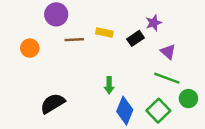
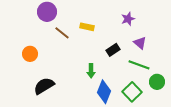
black rectangle: (136, 38) -> (113, 50), moved
brown line: (74, 40) -> (62, 33), turned 42
orange circle: (30, 48) -> (30, 54), moved

